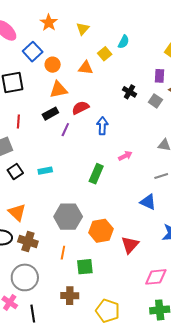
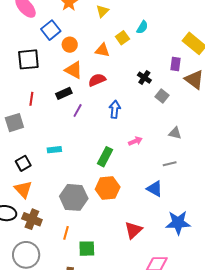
orange triangle: (58, 90) -> (74, 70), turned 36
gray square: (155, 101) -> (162, 96), moved
red semicircle: (80, 108) -> (97, 80), moved
black square: (15, 171) -> (23, 163), moved
orange hexagon: (101, 231) -> (108, 188), moved

